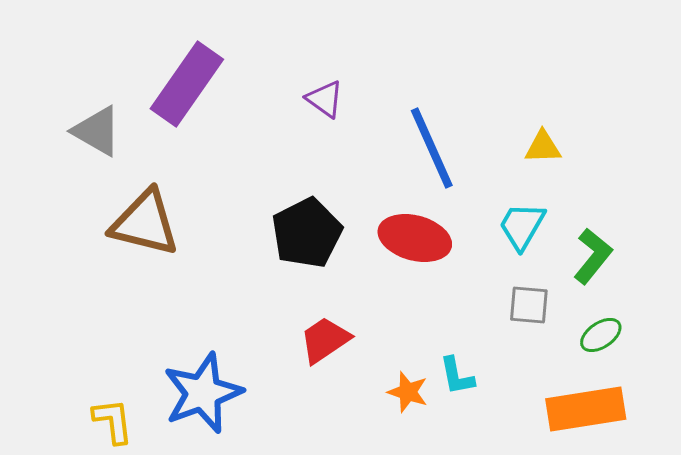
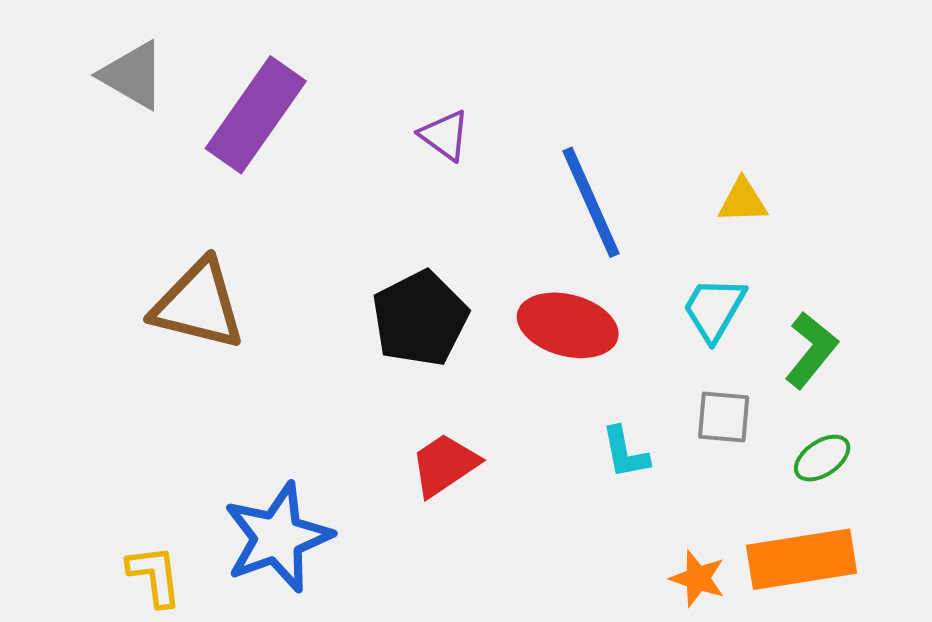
gray triangle: (97, 131) -> (133, 75), moved
cyan L-shape: (457, 376) -> (625, 453), moved
orange star: (408, 392) -> (698, 578), moved

